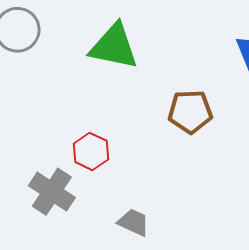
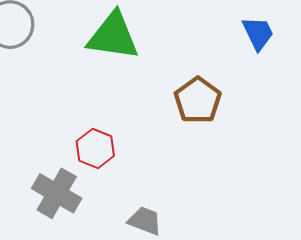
brown pentagon: (190, 112) -> (198, 100), turned -30

